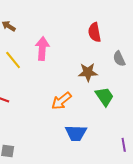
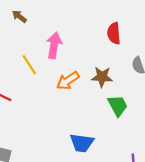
yellow line: (13, 60) -> (29, 65), moved
orange arrow: (61, 101) -> (68, 81), moved

